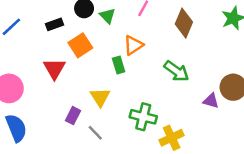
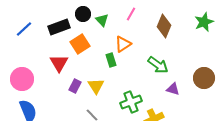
black rectangle: (54, 24) -> (59, 27), size x1.5
purple triangle: (211, 101) -> (173, 89), moved
purple rectangle: (73, 116) -> (75, 86), moved
green cross: (143, 117) -> (131, 102), turned -35

